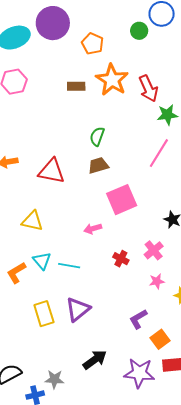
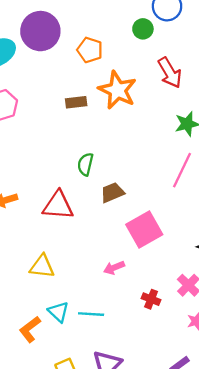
red arrow: (148, 88) -> (170, 73), moved
green semicircle: (97, 136) -> (85, 164), moved

